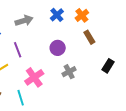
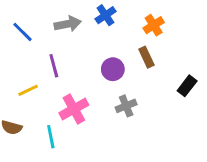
blue cross: (57, 15) -> (105, 15), moved
brown rectangle: (89, 37) -> (146, 57), moved
black rectangle: (108, 66) -> (187, 86), moved

